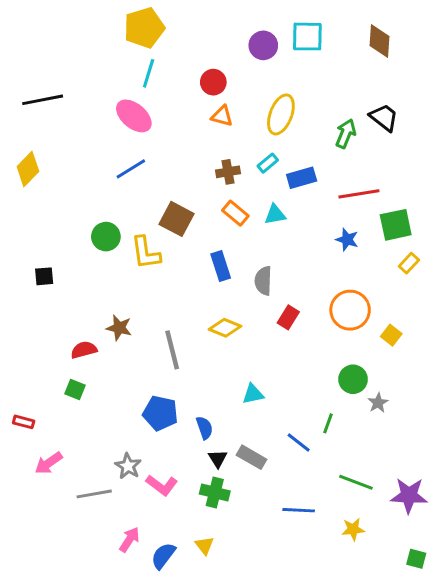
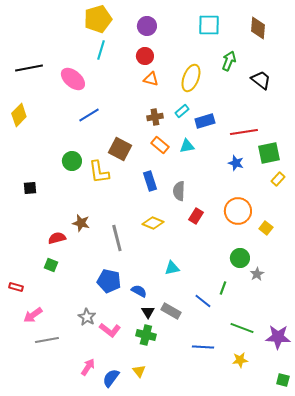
purple circle: (263, 45) -> (147, 26), moved
pink ellipse: (134, 116) -> (73, 79), moved
green arrow: (346, 134) -> (229, 61), moved
blue semicircle: (204, 428) -> (139, 291), turned -42
gray line: (94, 494) -> (47, 340), moved

